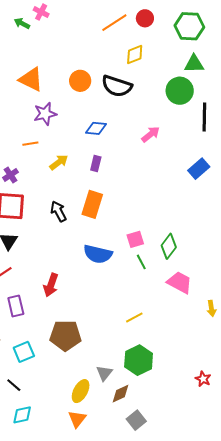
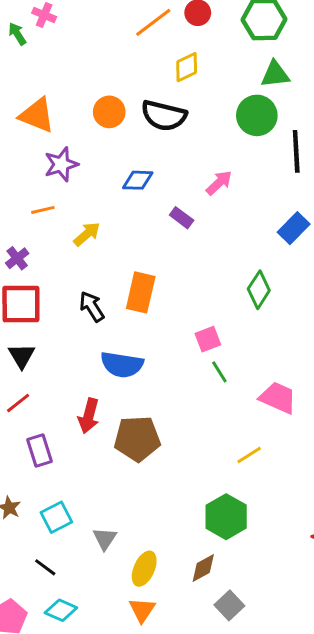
green arrow: (22, 23) -> (17, 34), turned 35
purple rectangle: (96, 164) -> (182, 218), moved, turned -63
green diamond: (169, 246) -> (259, 290), moved
blue semicircle: (98, 254) -> (122, 365), moved
yellow line: (134, 318) -> (249, 455), moved
brown pentagon: (65, 335) -> (137, 439), moved
gray triangle: (104, 373) -> (105, 539), moved
cyan diamond: (22, 415) -> (61, 610), turned 40

